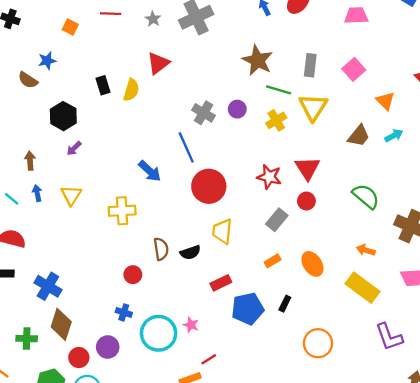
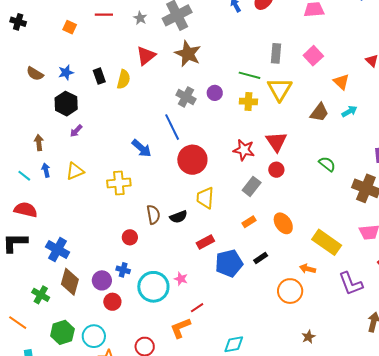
brown star: (258, 60) -> (188, 54), moved
blue star: (47, 61) -> (66, 72), moved
yellow cross: (276, 120) -> (248, 102), turned 36
yellow triangle: (71, 195) -> (75, 171), turned 36
green semicircle: (366, 196) -> (327, 164), size x0.7
orange arrow: (366, 250) -> (308, 269), moved
black rectangle: (285, 304) -> (261, 258), turned 32
green cross: (27, 339) -> (41, 295), turned 30
purple circle: (108, 347) -> (102, 280), moved
red circle: (79, 358) -> (112, 302), moved

